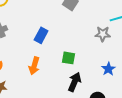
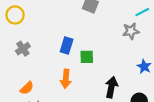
green square: (68, 58) -> (87, 57), moved

